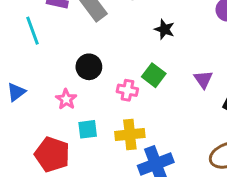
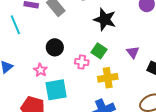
black star: (164, 29) -> (105, 19), size x1.6
cyan square: (88, 129) -> (56, 90), size x1.6
yellow cross: (130, 134) -> (108, 78), moved

